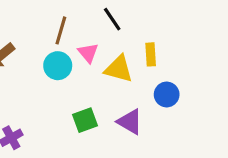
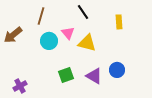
brown line: (61, 30) -> (41, 16), moved
yellow rectangle: (151, 54) -> (119, 22), moved
blue circle: (167, 94) -> (117, 70), moved

